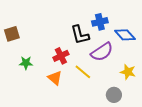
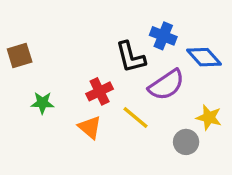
blue cross: (100, 22) -> (163, 36), turned 35
gray circle: (114, 95) -> (186, 142), moved

